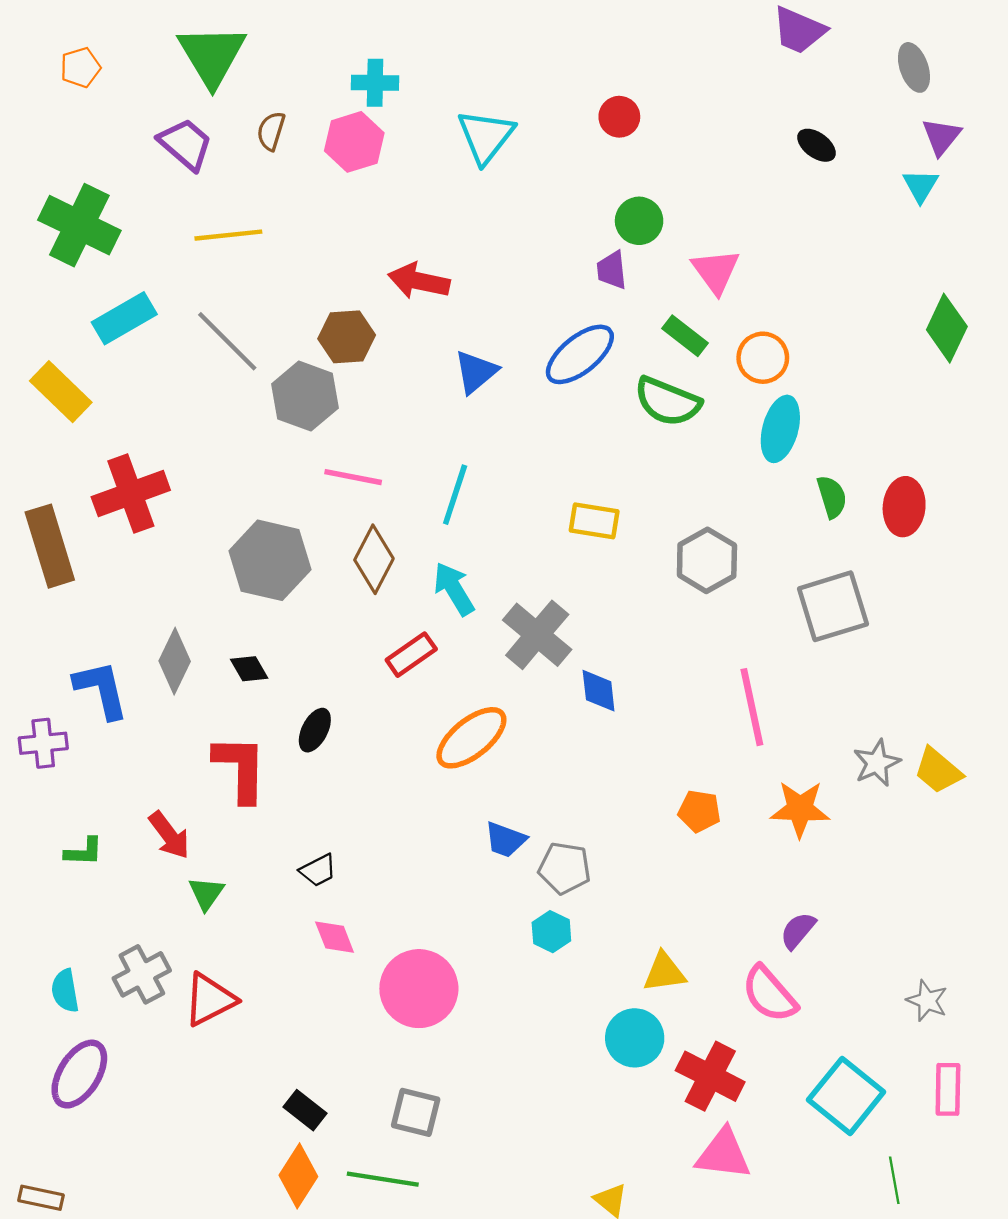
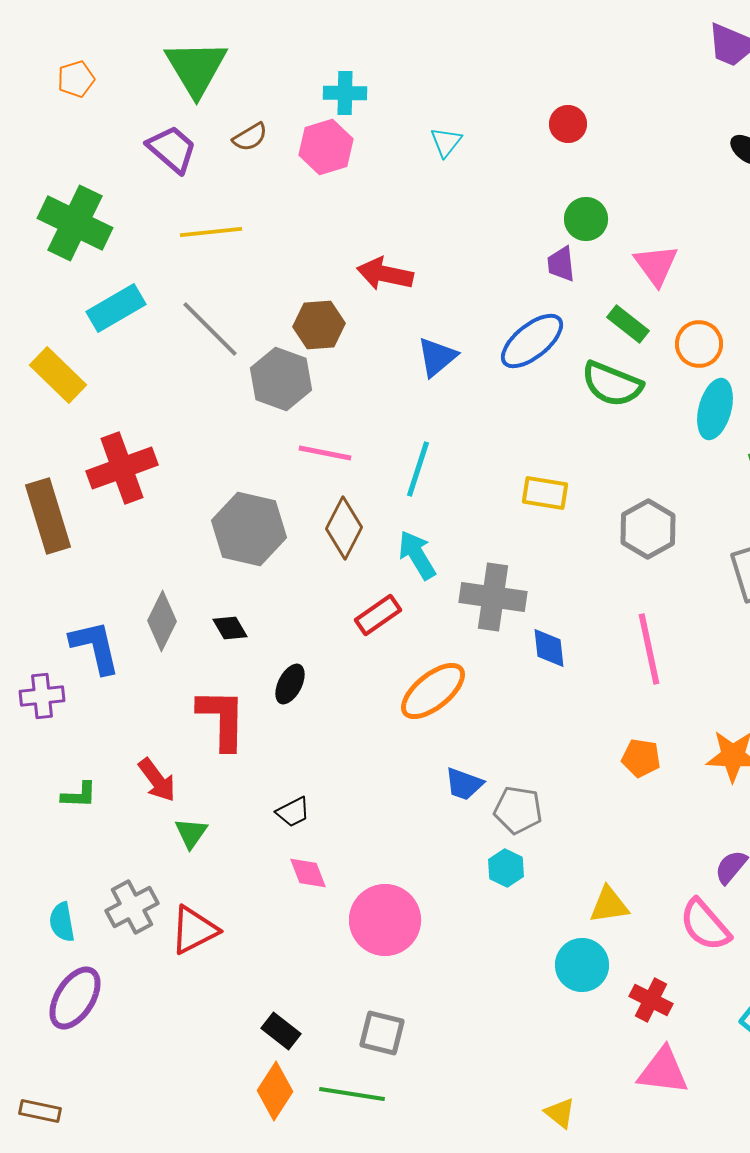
brown semicircle: (271, 131) -> (250, 137), turned -138
cyan triangle: (486, 136) -> (446, 142), size x0.6
gray cross: (537, 635) -> (493, 597), turned -32
pink line: (752, 707) -> (649, 649), moved
red cross: (710, 1076) -> (651, 1000), size x0.7

